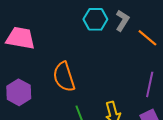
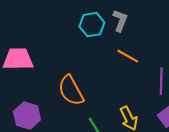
orange line: (147, 38) -> (128, 56), moved

